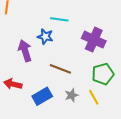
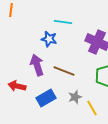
purple arrow: (25, 51) -> (37, 65), moved
yellow line: (94, 97) -> (92, 108), moved

